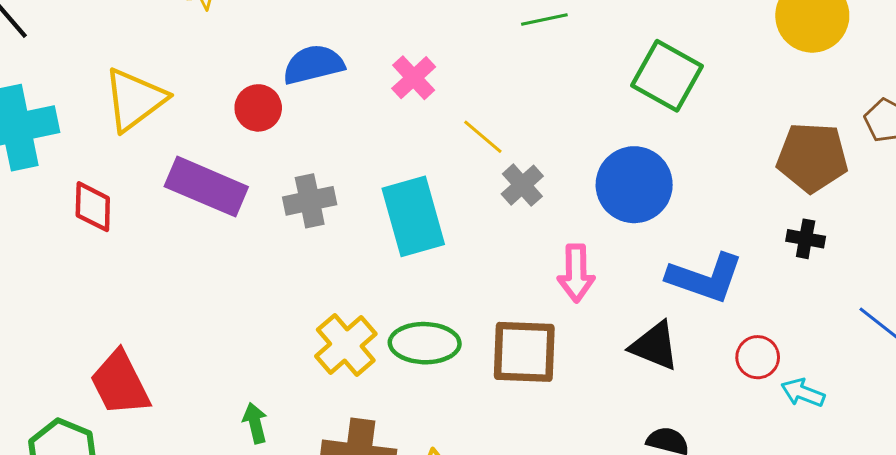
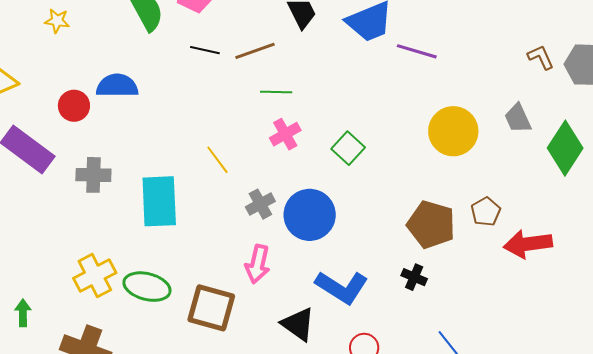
green square: (667, 76) -> (348, 148), size x0.7
pink cross: (414, 78) -> (285, 134), moved
gray cross: (522, 185) -> (260, 204), moved

